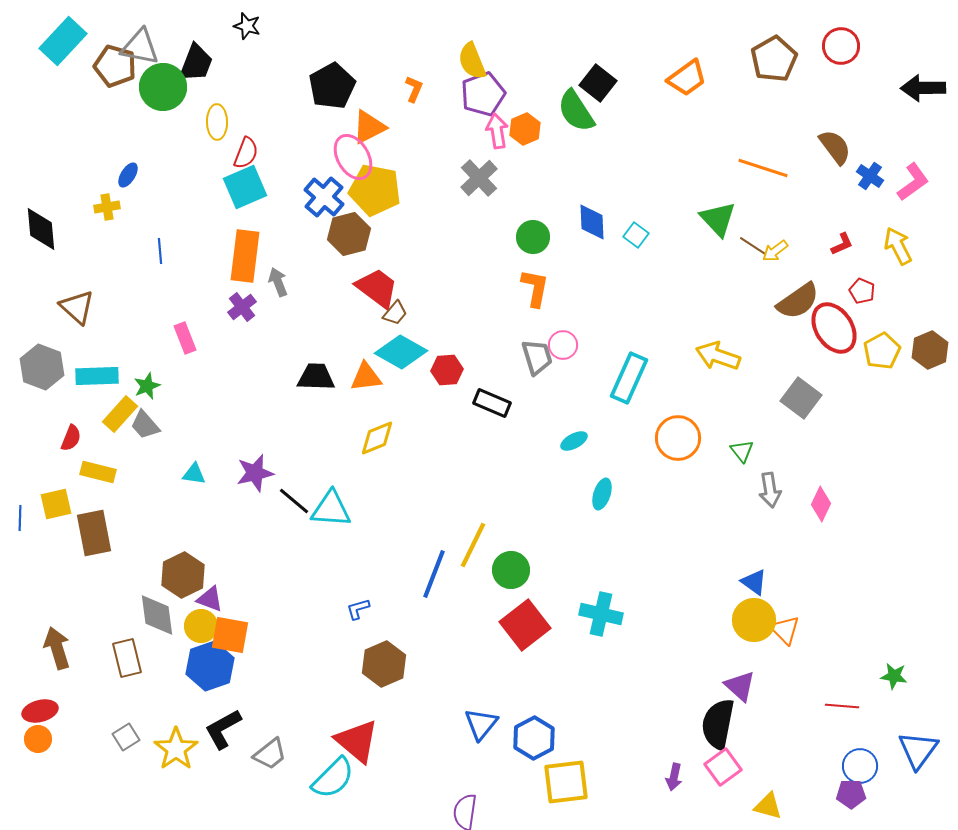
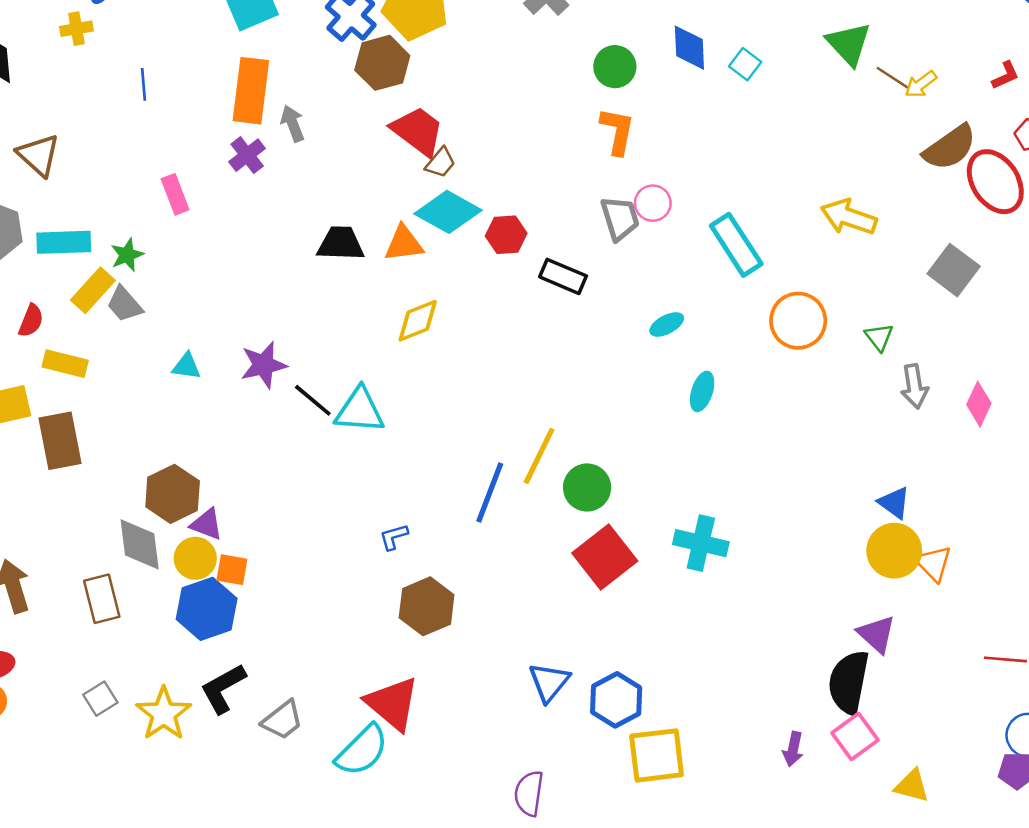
cyan rectangle: (629, 378) -> (736, 245), turned -57
orange square: (230, 635) -> (232, 570), size x0.7

